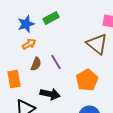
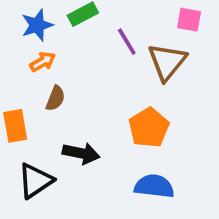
brown triangle: (97, 44) -> (167, 62), turned 30
purple line: (56, 62) -> (127, 42), moved

